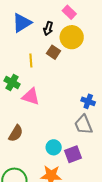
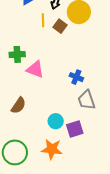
yellow line: (31, 60) -> (43, 20), moved
green cross: (12, 82) -> (17, 54), turned -35
blue cross: (88, 101) -> (76, 77), moved

